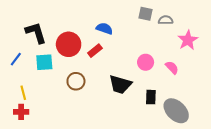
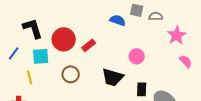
blue semicircle: (104, 28) -> (118, 20), moved
pink semicircle: (172, 68) -> (186, 61), moved
yellow line: (23, 93) -> (30, 77), moved

